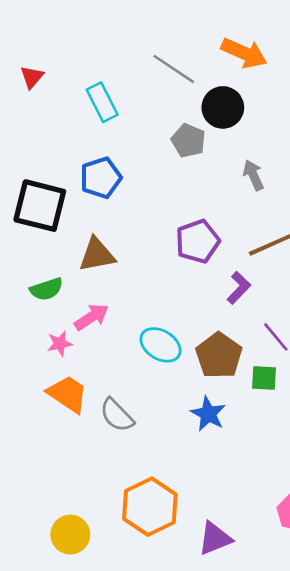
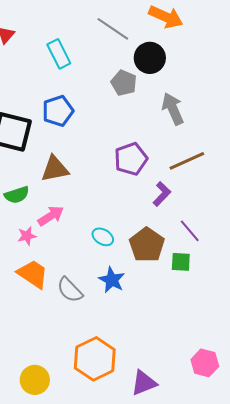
gray arrow: (253, 175) -> (173, 109), size x1.4
cyan ellipse: (160, 345) -> (103, 237), size x0.7
blue star: (208, 414) -> (112, 280), moved

